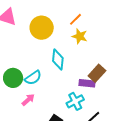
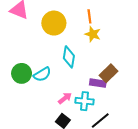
orange line: (76, 19) -> (89, 16), turned -56
pink arrow: (28, 100) -> (65, 98), moved
cyan cross: (75, 101) -> (85, 101), turned 30

